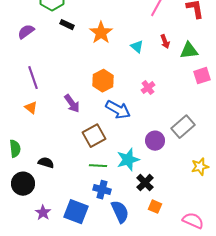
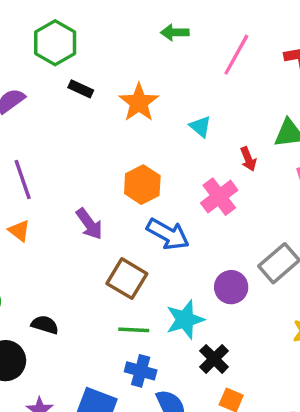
red arrow: (165, 42) -> (248, 159), moved
pink cross: (148, 88) -> (219, 197), size x1.5
brown square: (94, 136) -> (127, 279), turned -30

